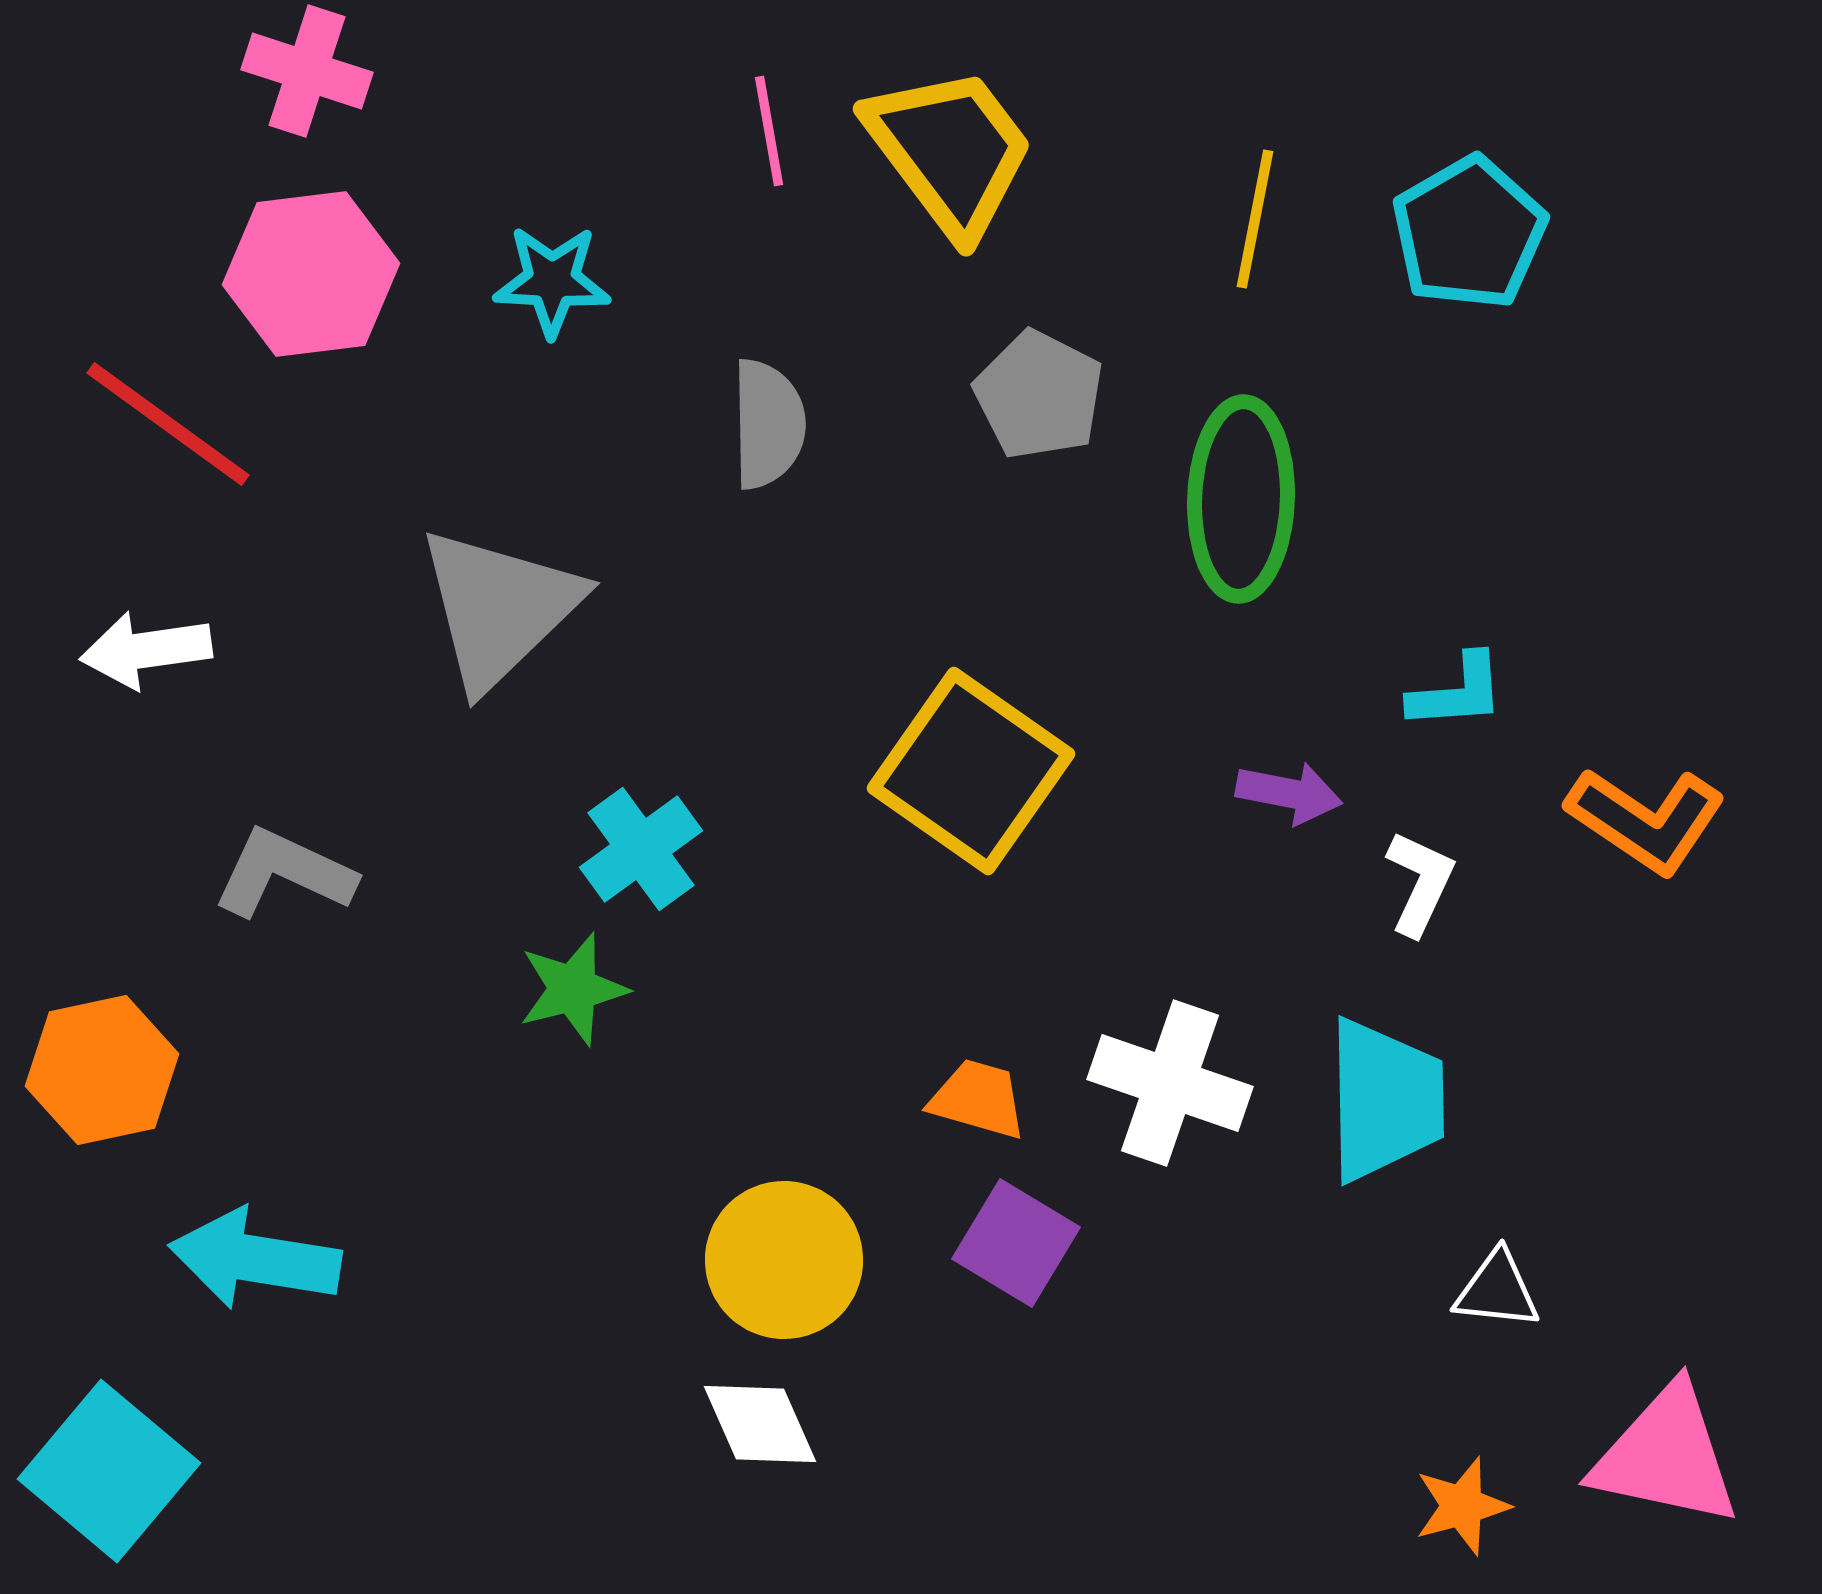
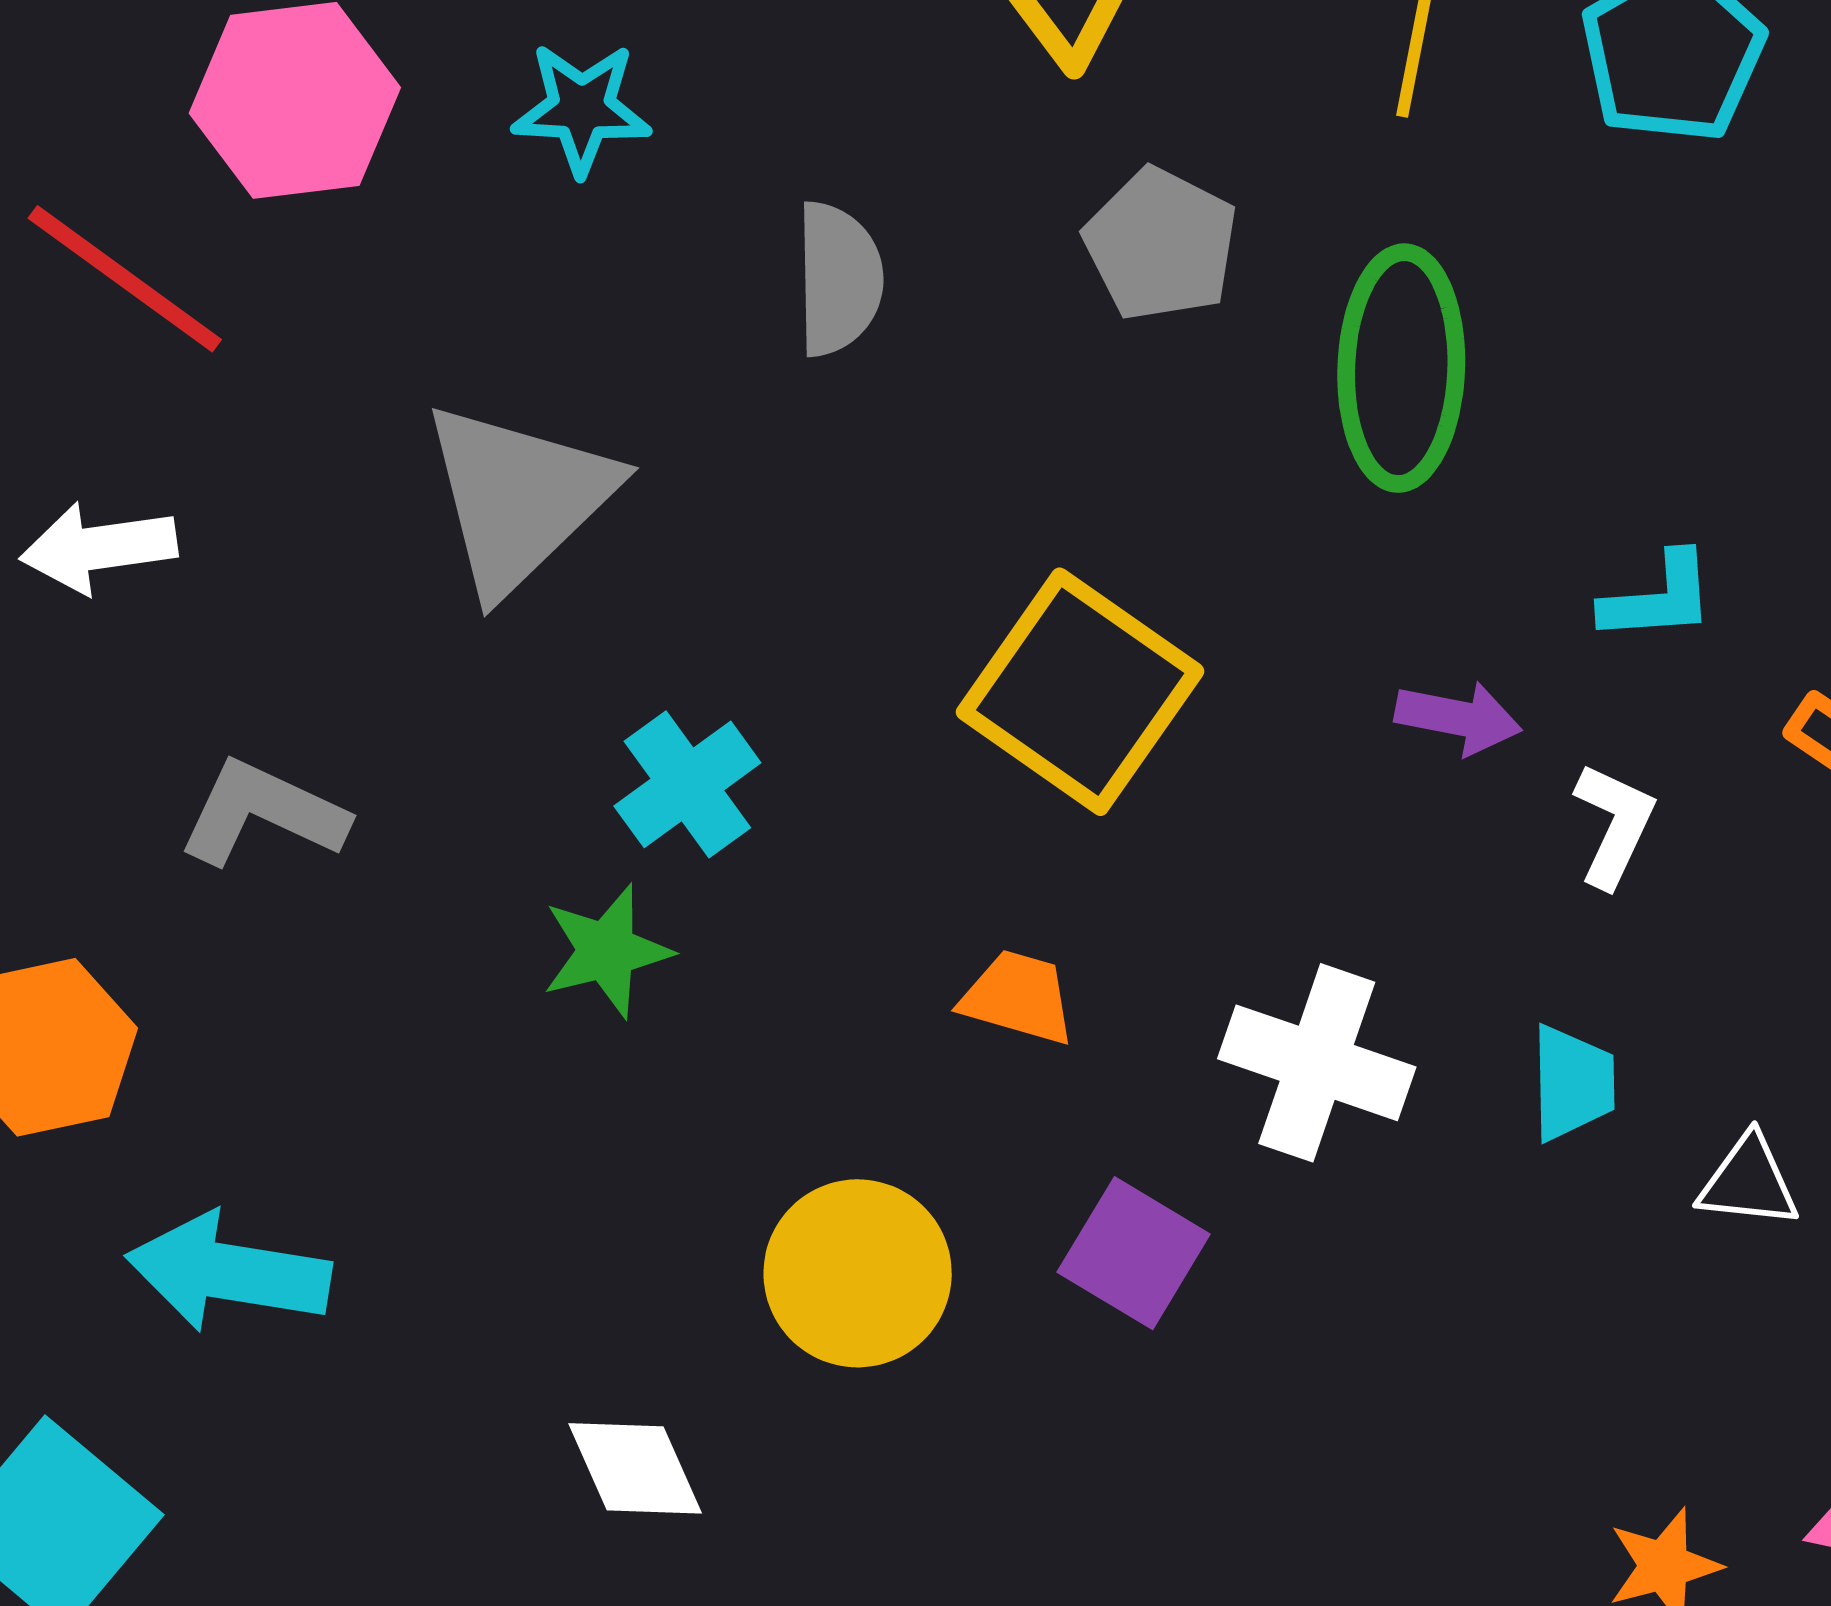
orange trapezoid: (978, 1099) -> (1018, 997), moved
cyan trapezoid: (1385, 1100) -> (1573, 1083), size x0.6
white triangle: (1497, 1290) -> (1749, 1182), moved
white diamond: (760, 1424) -> (635, 1468), moved

